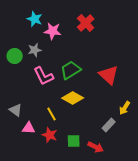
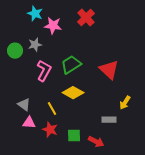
pink L-shape: (44, 76) -> (44, 71), turned -125
gray triangle: (16, 110) -> (24, 105), moved
gray rectangle: (109, 125) -> (109, 120), turned 48

